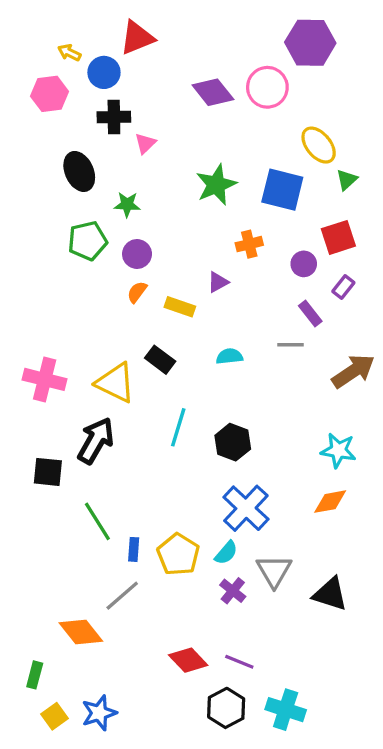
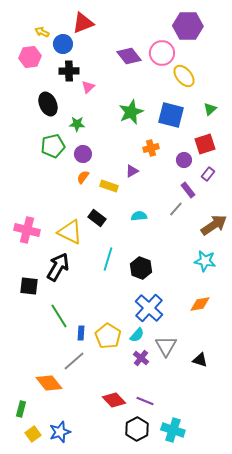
yellow ellipse: (319, 145) -> (184, 76), moved
gray line: (291, 345) -> (176, 209), turned -49
cyan star: (338, 450) -> (205, 261), moved
black triangle: (330, 594) -> (200, 360), size x0.7

